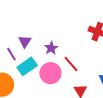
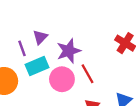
purple star: (51, 48) -> (69, 51), size x1.5

